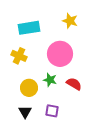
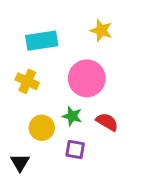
purple square: (52, 111) -> (75, 150), moved
black triangle: (25, 112) -> (20, 163), moved

